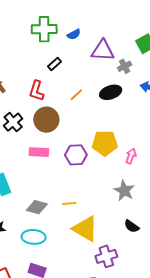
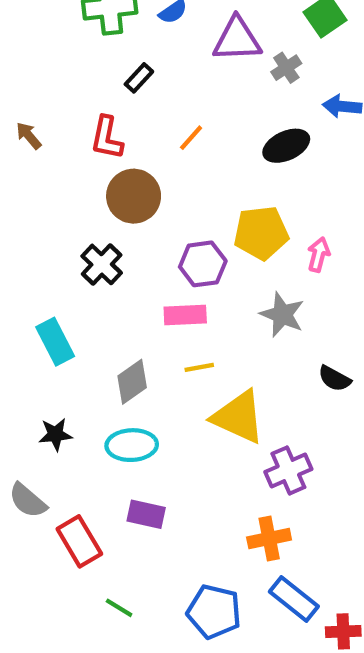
black ellipse: (111, 92) -> (286, 146), moved
black cross: (13, 122) -> (102, 264), moved
pink rectangle: (39, 152) -> (185, 315), moved
gray star: (124, 191) -> (282, 315), moved
gray diamond: (37, 207) -> (132, 382), turned -45
black semicircle: (132, 226) -> (335, 379), moved

